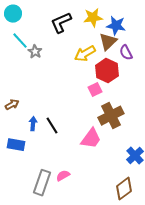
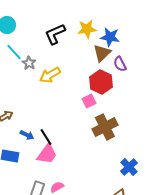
yellow arrow: (85, 54) -> (50, 75), moved
blue arrow: (33, 124) -> (27, 135), turned 112
pink trapezoid: (91, 139) -> (47, 154), moved

